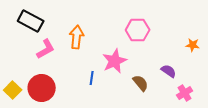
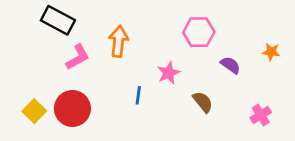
pink star: (115, 61) -> (169, 73), size x0.7
purple semicircle: (169, 71) -> (230, 65), moved

